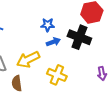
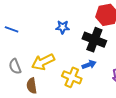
blue arrow: (53, 42) -> (89, 65), moved

